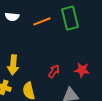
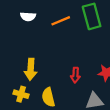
red arrow: (54, 71) -> (75, 75), turned 152

